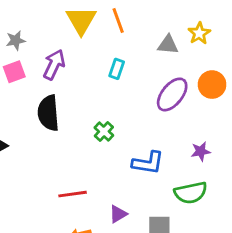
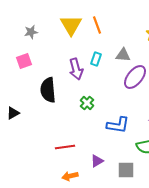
gray star: (16, 40) -> (31, 32), moved
gray triangle: (168, 45) -> (123, 55), moved
purple arrow: (54, 65) -> (76, 69), moved, turned 140

